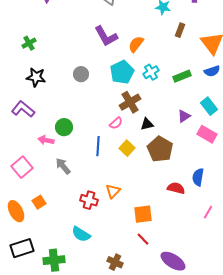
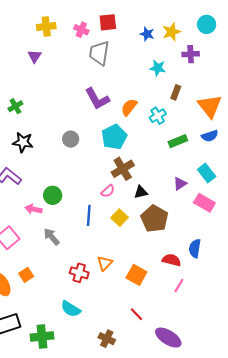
cyan cross: (151, 72) -> (158, 116), moved
pink line: (208, 212) -> (179, 286), moved
orange square: (143, 214) -> (136, 275), moved, turned 36

